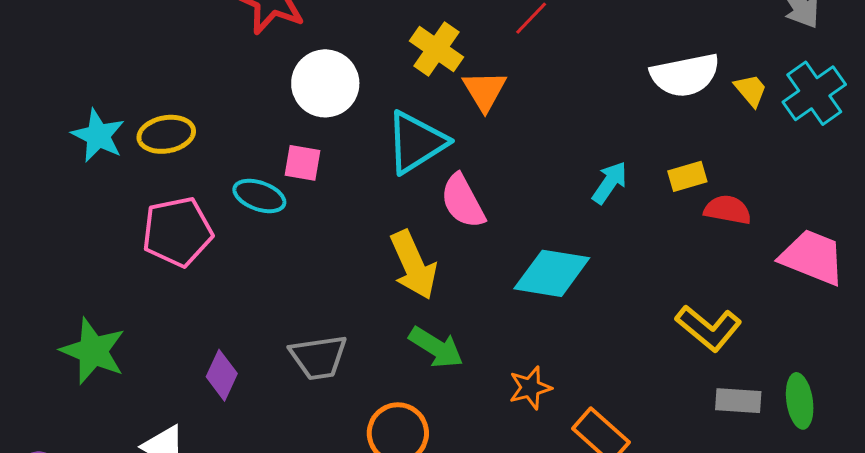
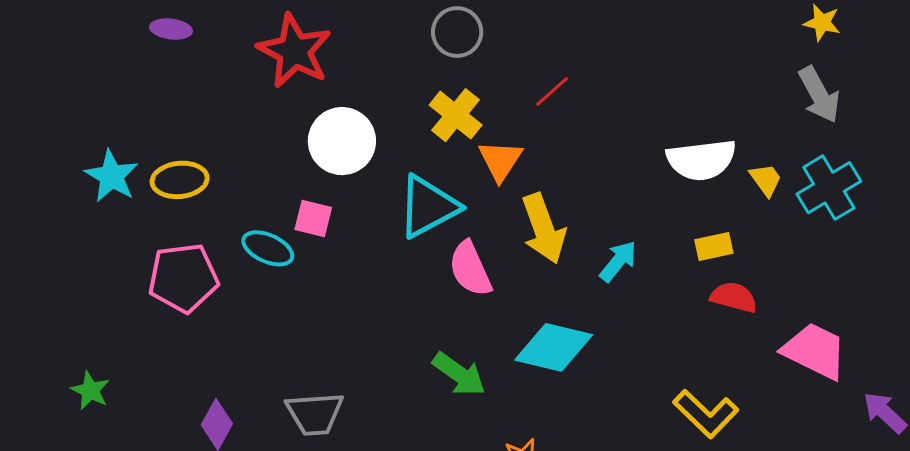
yellow rectangle: (687, 176) -> (714, 247), moved
yellow arrow: (413, 265) -> (544, 229), moved
green arrow: (436, 347) -> (459, 374), moved
green star: (93, 351) -> (90, 390), size x0.6

